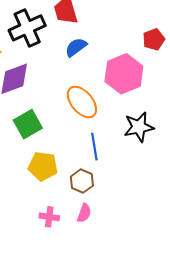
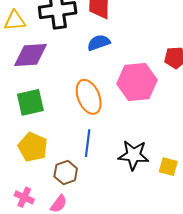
black star: (139, 127) -> (133, 155), moved

